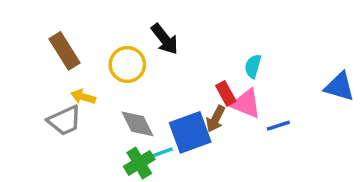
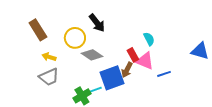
cyan semicircle: (253, 66) -> (149, 39), turned 136
gray trapezoid: (65, 121) -> (49, 77), moved
gray diamond: (138, 124) -> (92, 55), moved, turned -30

